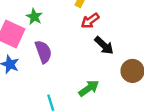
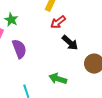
green arrow: (89, 88) -> (58, 79), turned -126

